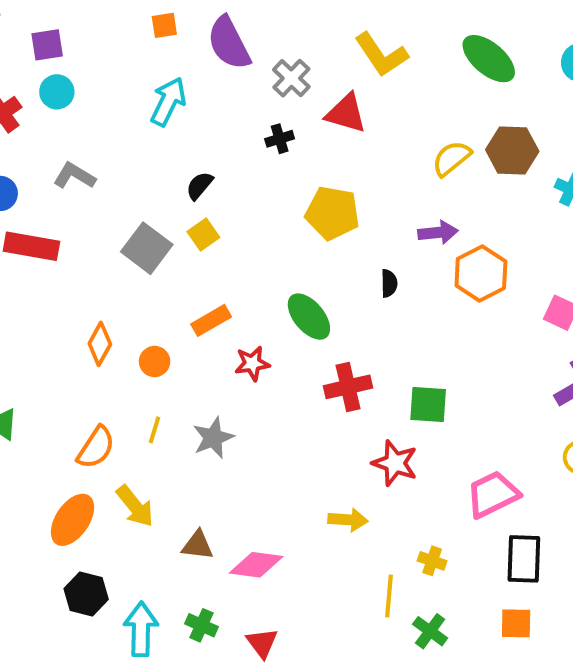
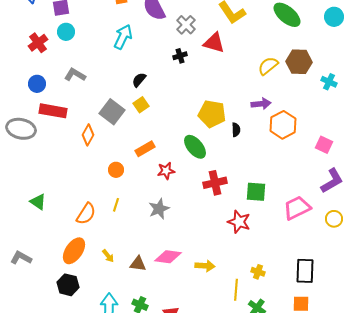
yellow pentagon: (332, 213) -> (212, 114), moved
orange diamond: (100, 344) -> (88, 135), moved
gray star: (213, 438) -> (159, 209), moved
pink trapezoid: (493, 494) -> (297, 208), moved
yellow arrow: (135, 506) -> (108, 256), moved, size x0.6
yellow arrow: (348, 520) -> (205, 266), moved
pink diamond: (256, 565) -> (168, 257), moved
black hexagon: (86, 594) -> (68, 285), moved

